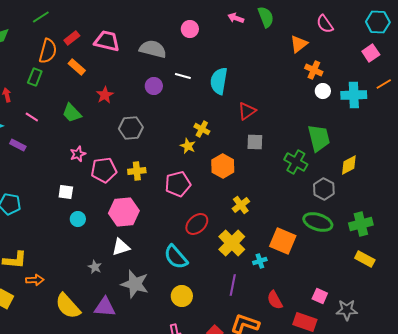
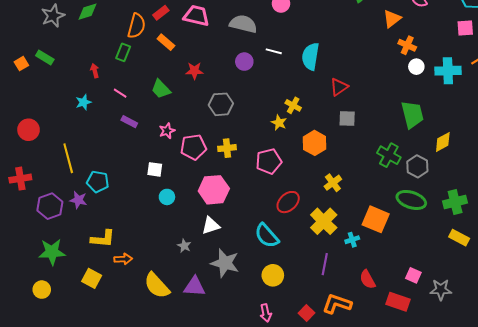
pink square: (371, 53) -> (465, 28), turned 30
red star: (105, 95) -> (194, 71), turned 30
purple rectangle: (18, 145) -> (129, 122), moved
green cross: (296, 162) -> (389, 155), moved

